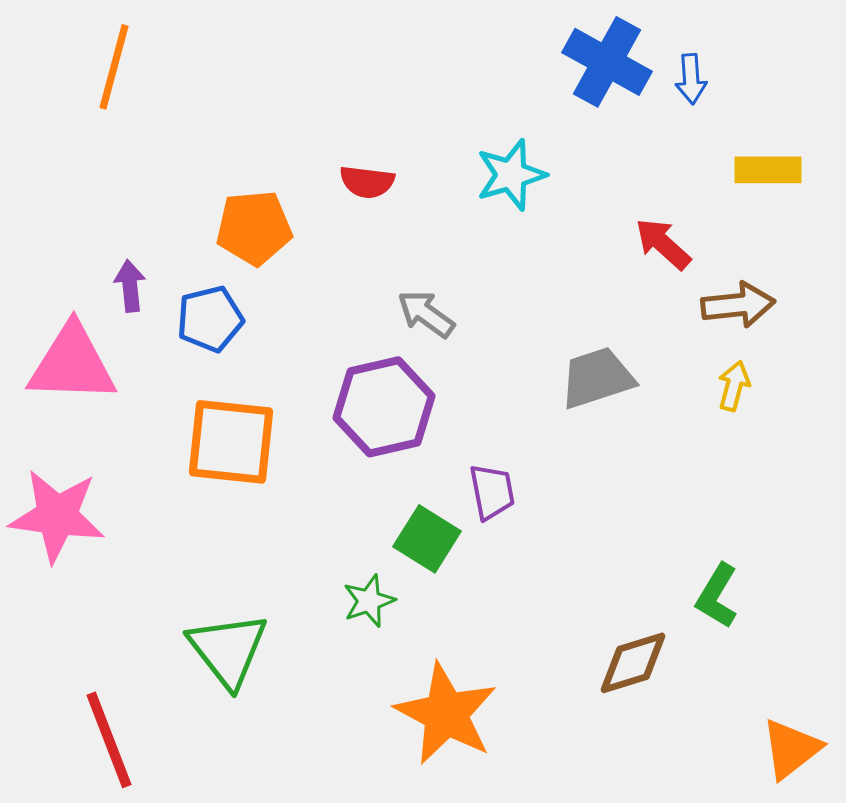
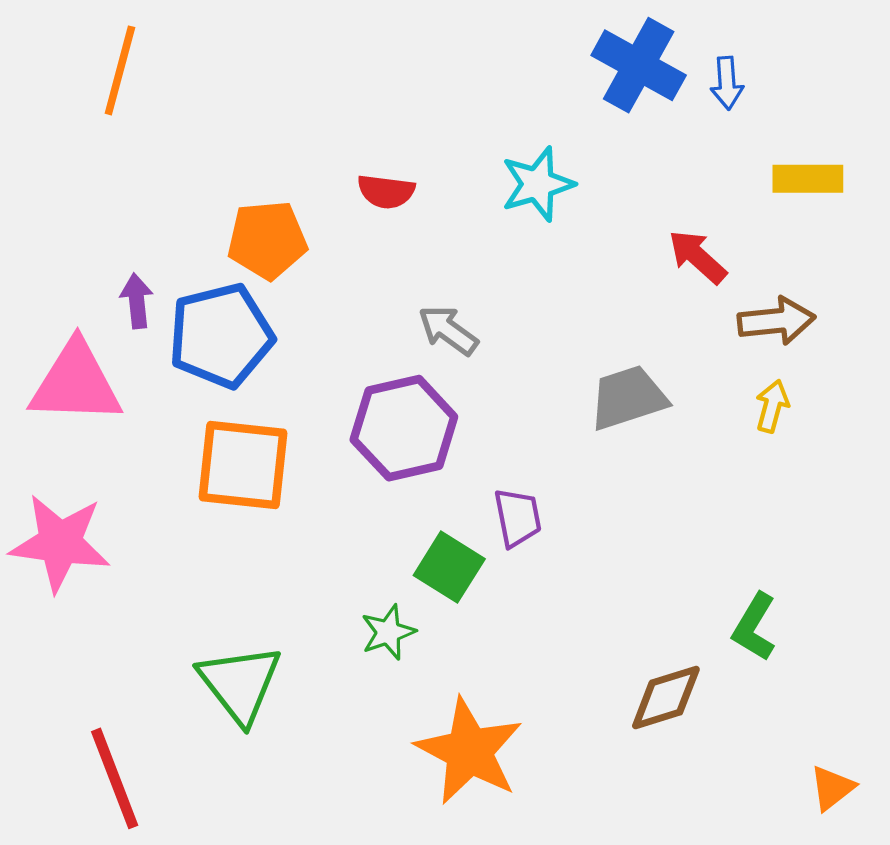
blue pentagon: (210, 319) -> (221, 336), size x1.5
orange triangle: (791, 749) -> (832, 788), size x0.7

